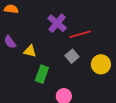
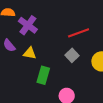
purple cross: (57, 23) -> (28, 25), moved

